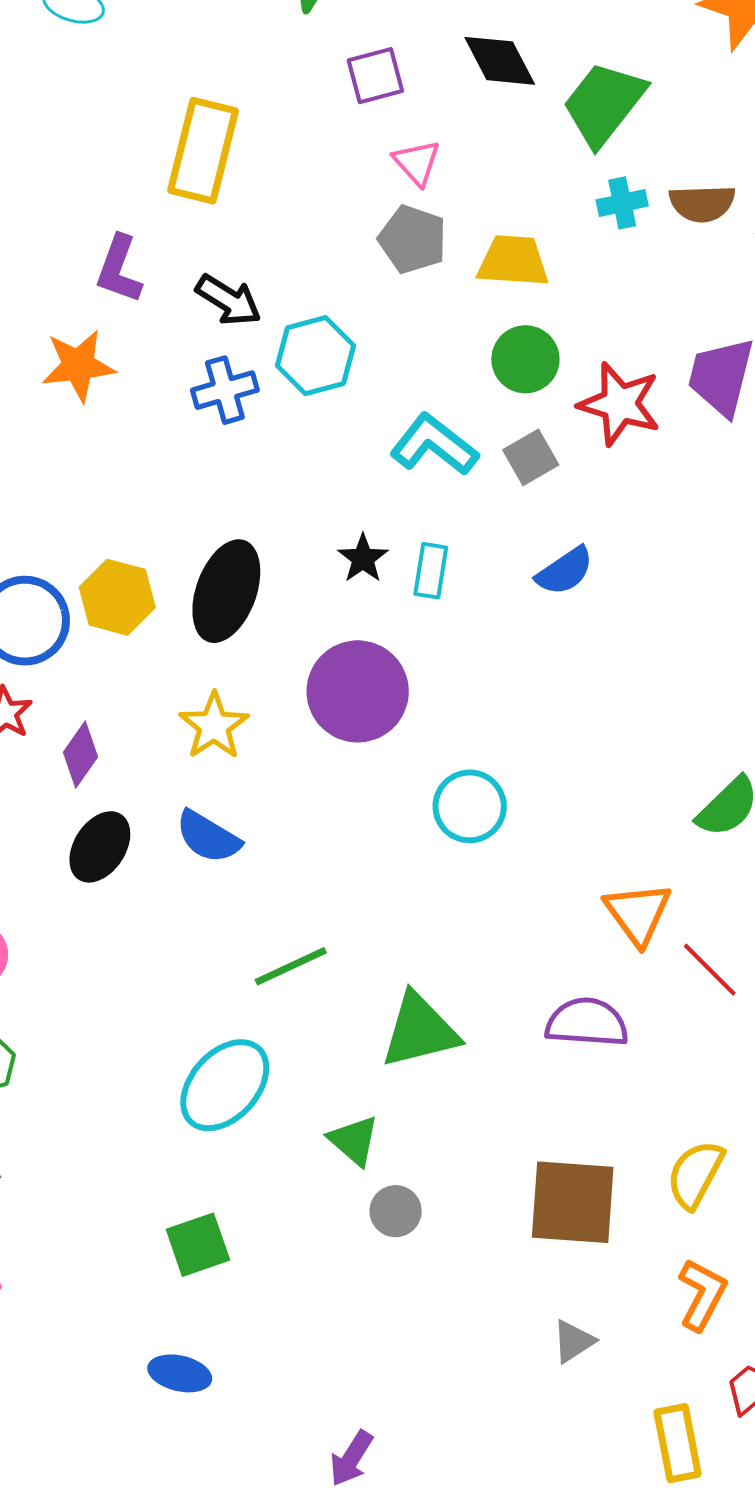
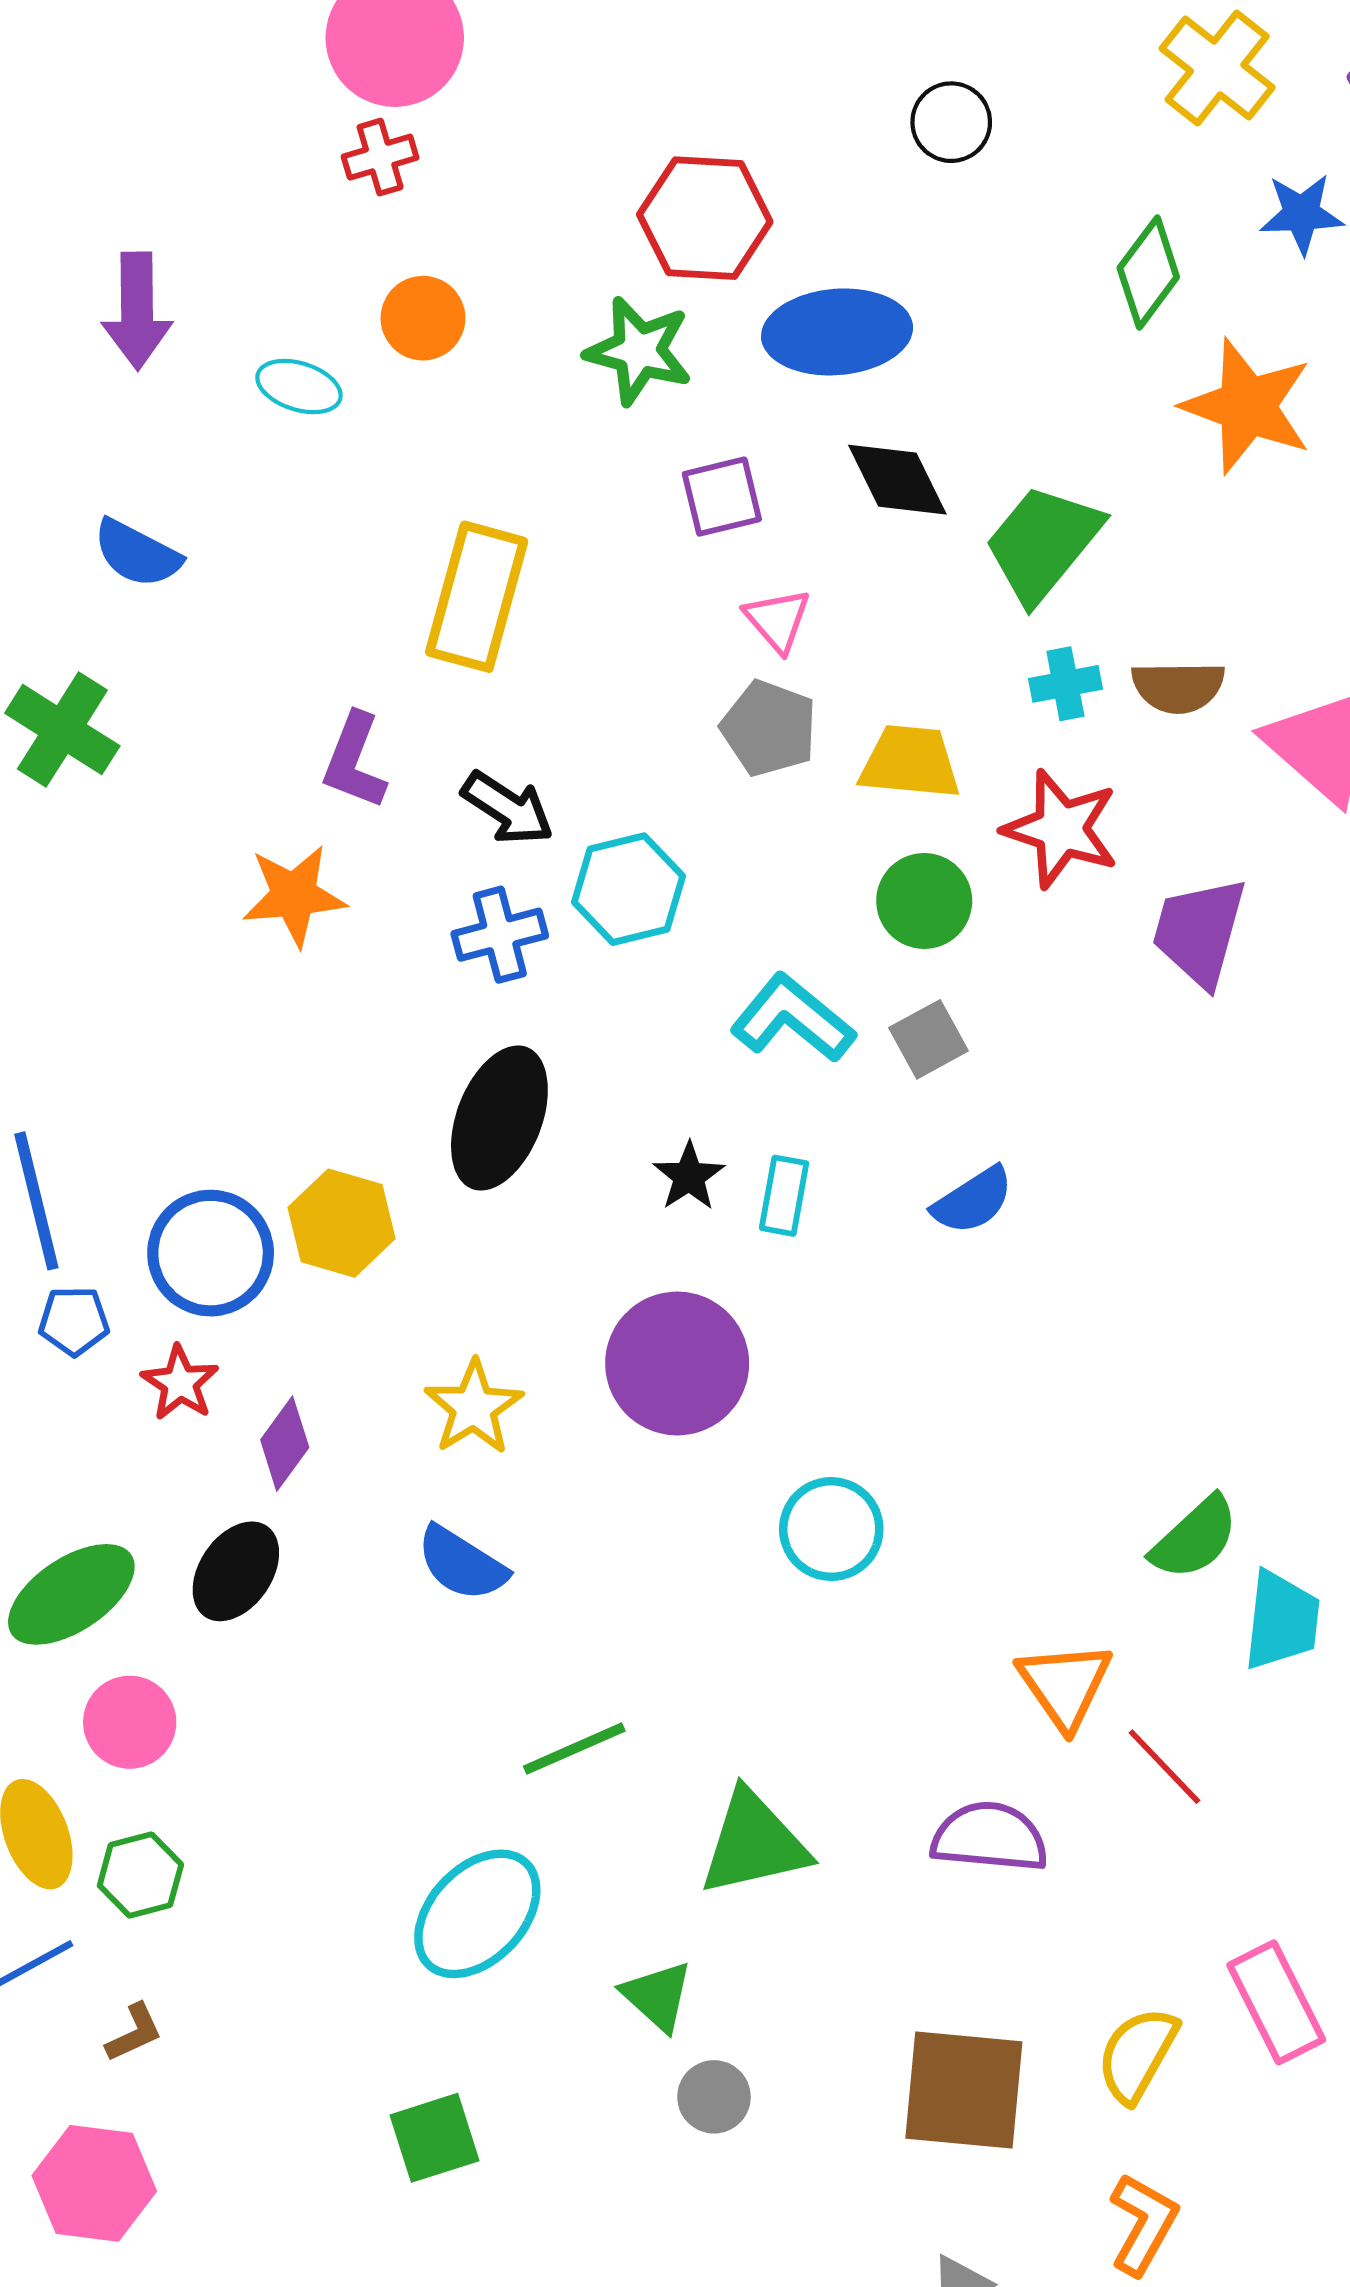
red star: (620, 404) -> (1061, 829), moved
black ellipse: (226, 591) -> (499, 1118), moved
black ellipse: (100, 847) -> (236, 1571), moved

